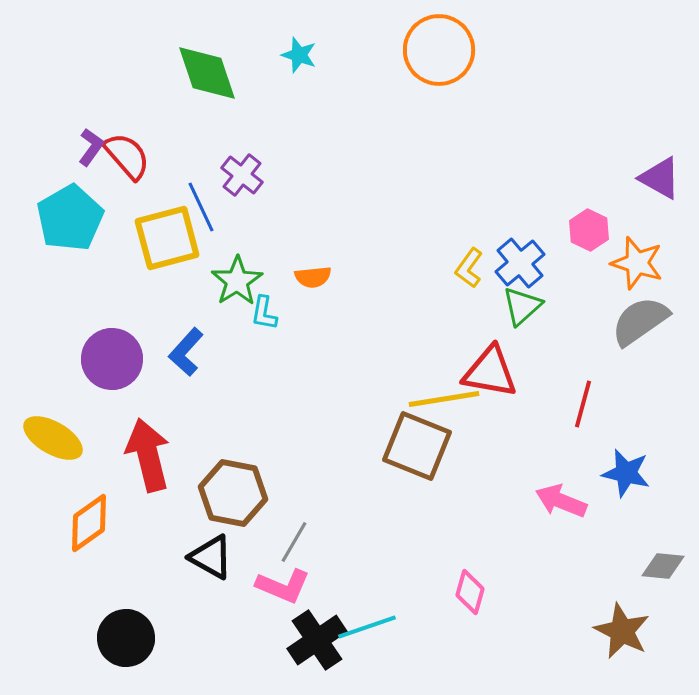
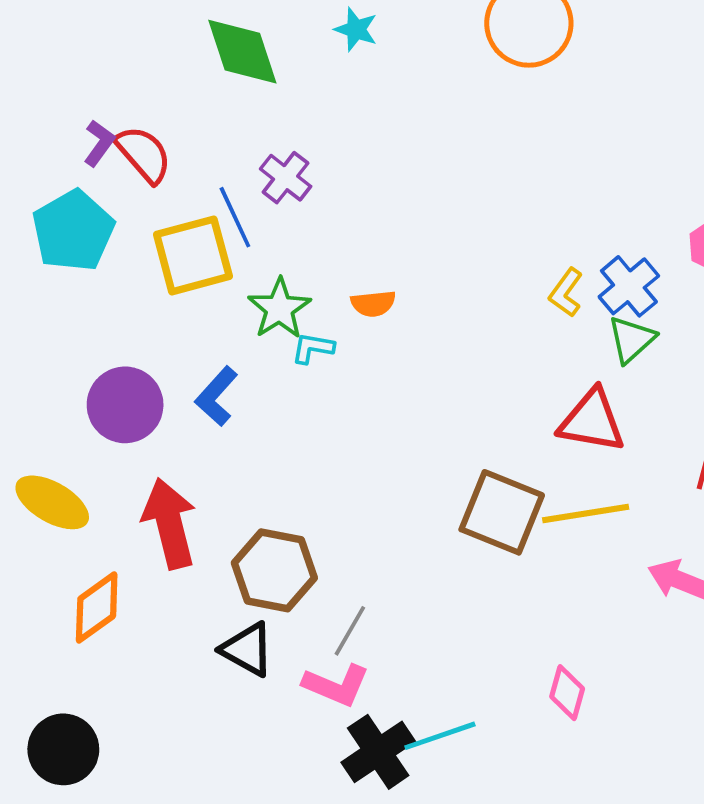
cyan L-shape: (264, 313) -> (313, 348), turned 90
yellow line: (444, 399) -> (586, 514), moved
black circle: (126, 638) -> (63, 749), moved

